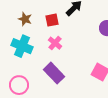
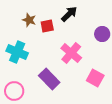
brown star: (25, 19) -> (29, 20), moved
pink cross: (55, 43) -> (71, 53), moved, size x1.5

